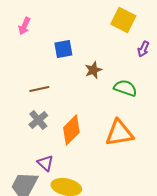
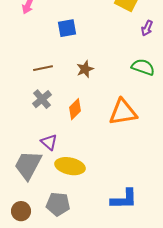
brown star: (93, 70) -> (85, 69), moved
green semicircle: (125, 88) -> (143, 67), moved
orange diamond: (71, 130) -> (75, 109), size x0.7

